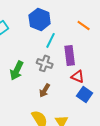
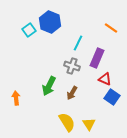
blue hexagon: (40, 19) -> (50, 22), moved
purple rectangle: (70, 55) -> (97, 58), turned 30
green arrow: (17, 70) -> (49, 86), moved

